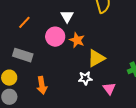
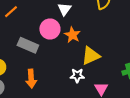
orange line: (24, 22) -> (11, 12), moved
gray rectangle: (23, 55) -> (28, 45), moved

